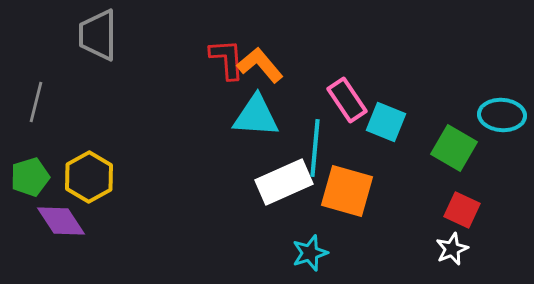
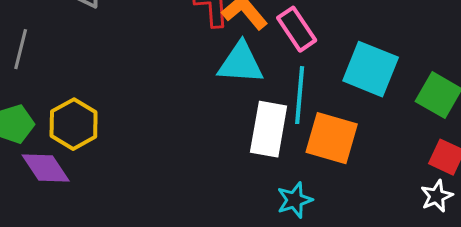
pink rectangle: (347, 100) -> (297, 29), moved
cyan square: (386, 122) -> (371, 69), size x1.4
white rectangle: (284, 182) -> (269, 129), turned -56

